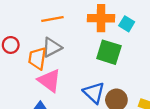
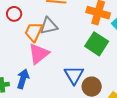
pink triangle: (49, 81) -> (39, 54), turned 30

